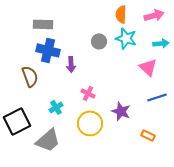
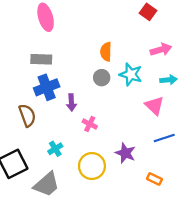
orange semicircle: (121, 14) -> (106, 52), moved
blue cross: (48, 50) -> (47, 87), turned -35
pink cross: (88, 93) -> (90, 124), moved

